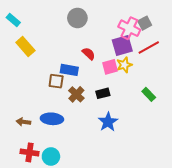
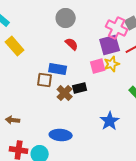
red semicircle: (89, 54) -> (72, 44), moved
black rectangle: (103, 93) -> (80, 88), moved
blue ellipse: (52, 119) -> (61, 135), moved
blue star: (108, 122) -> (110, 121), moved

